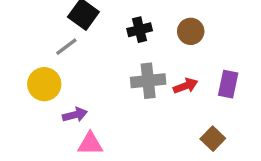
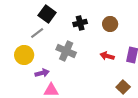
gray cross: (148, 81) -> (66, 51), moved, turned 30
red arrow: (186, 86) -> (107, 56), turned -144

